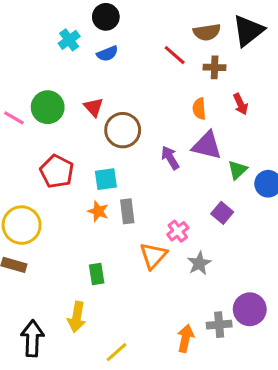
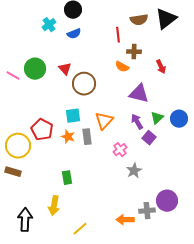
red line: (175, 55) -> (118, 35), turned 42
brown cross: (215, 67) -> (134, 52), moved
orange semicircle: (199, 109) -> (122, 67), moved, turned -56
purple arrow: (170, 158) -> (137, 122), moved
green triangle: (237, 170) -> (157, 118), moved
red pentagon: (57, 171) -> (42, 130), moved
orange triangle: (153, 256) -> (104, 121), moved
orange arrow: (185, 338) -> (125, 220), turned -102

